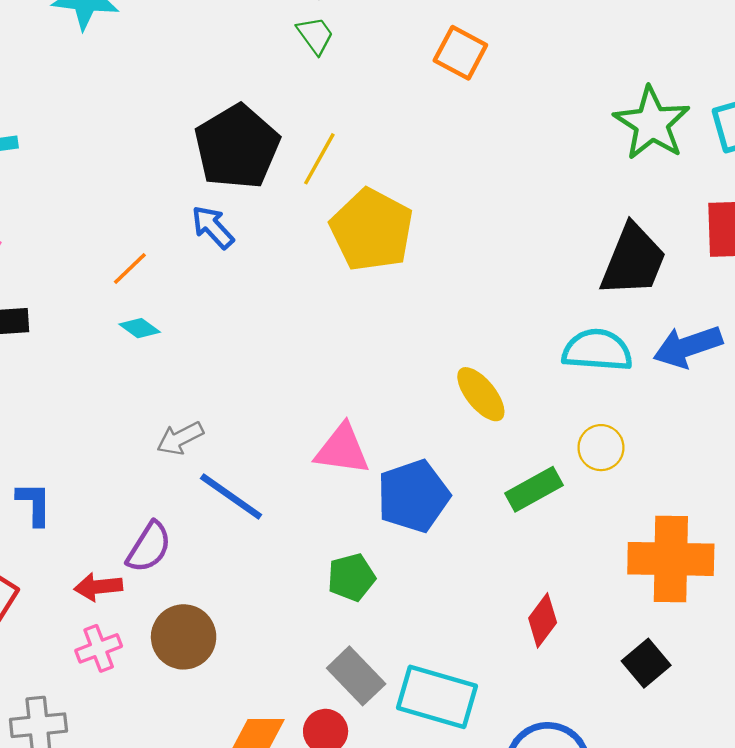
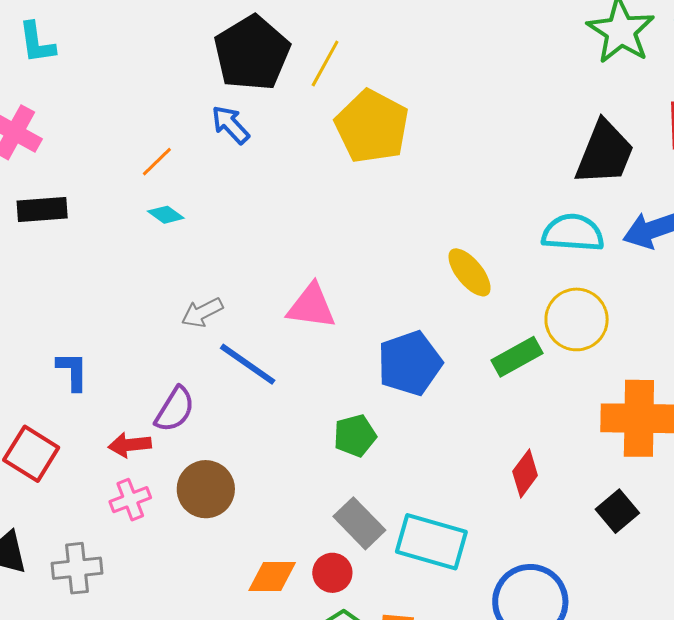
yellow circle: (601, 448) -> (577, 319), size x1.5
pink triangle: (342, 449) -> (311, 306), moved

